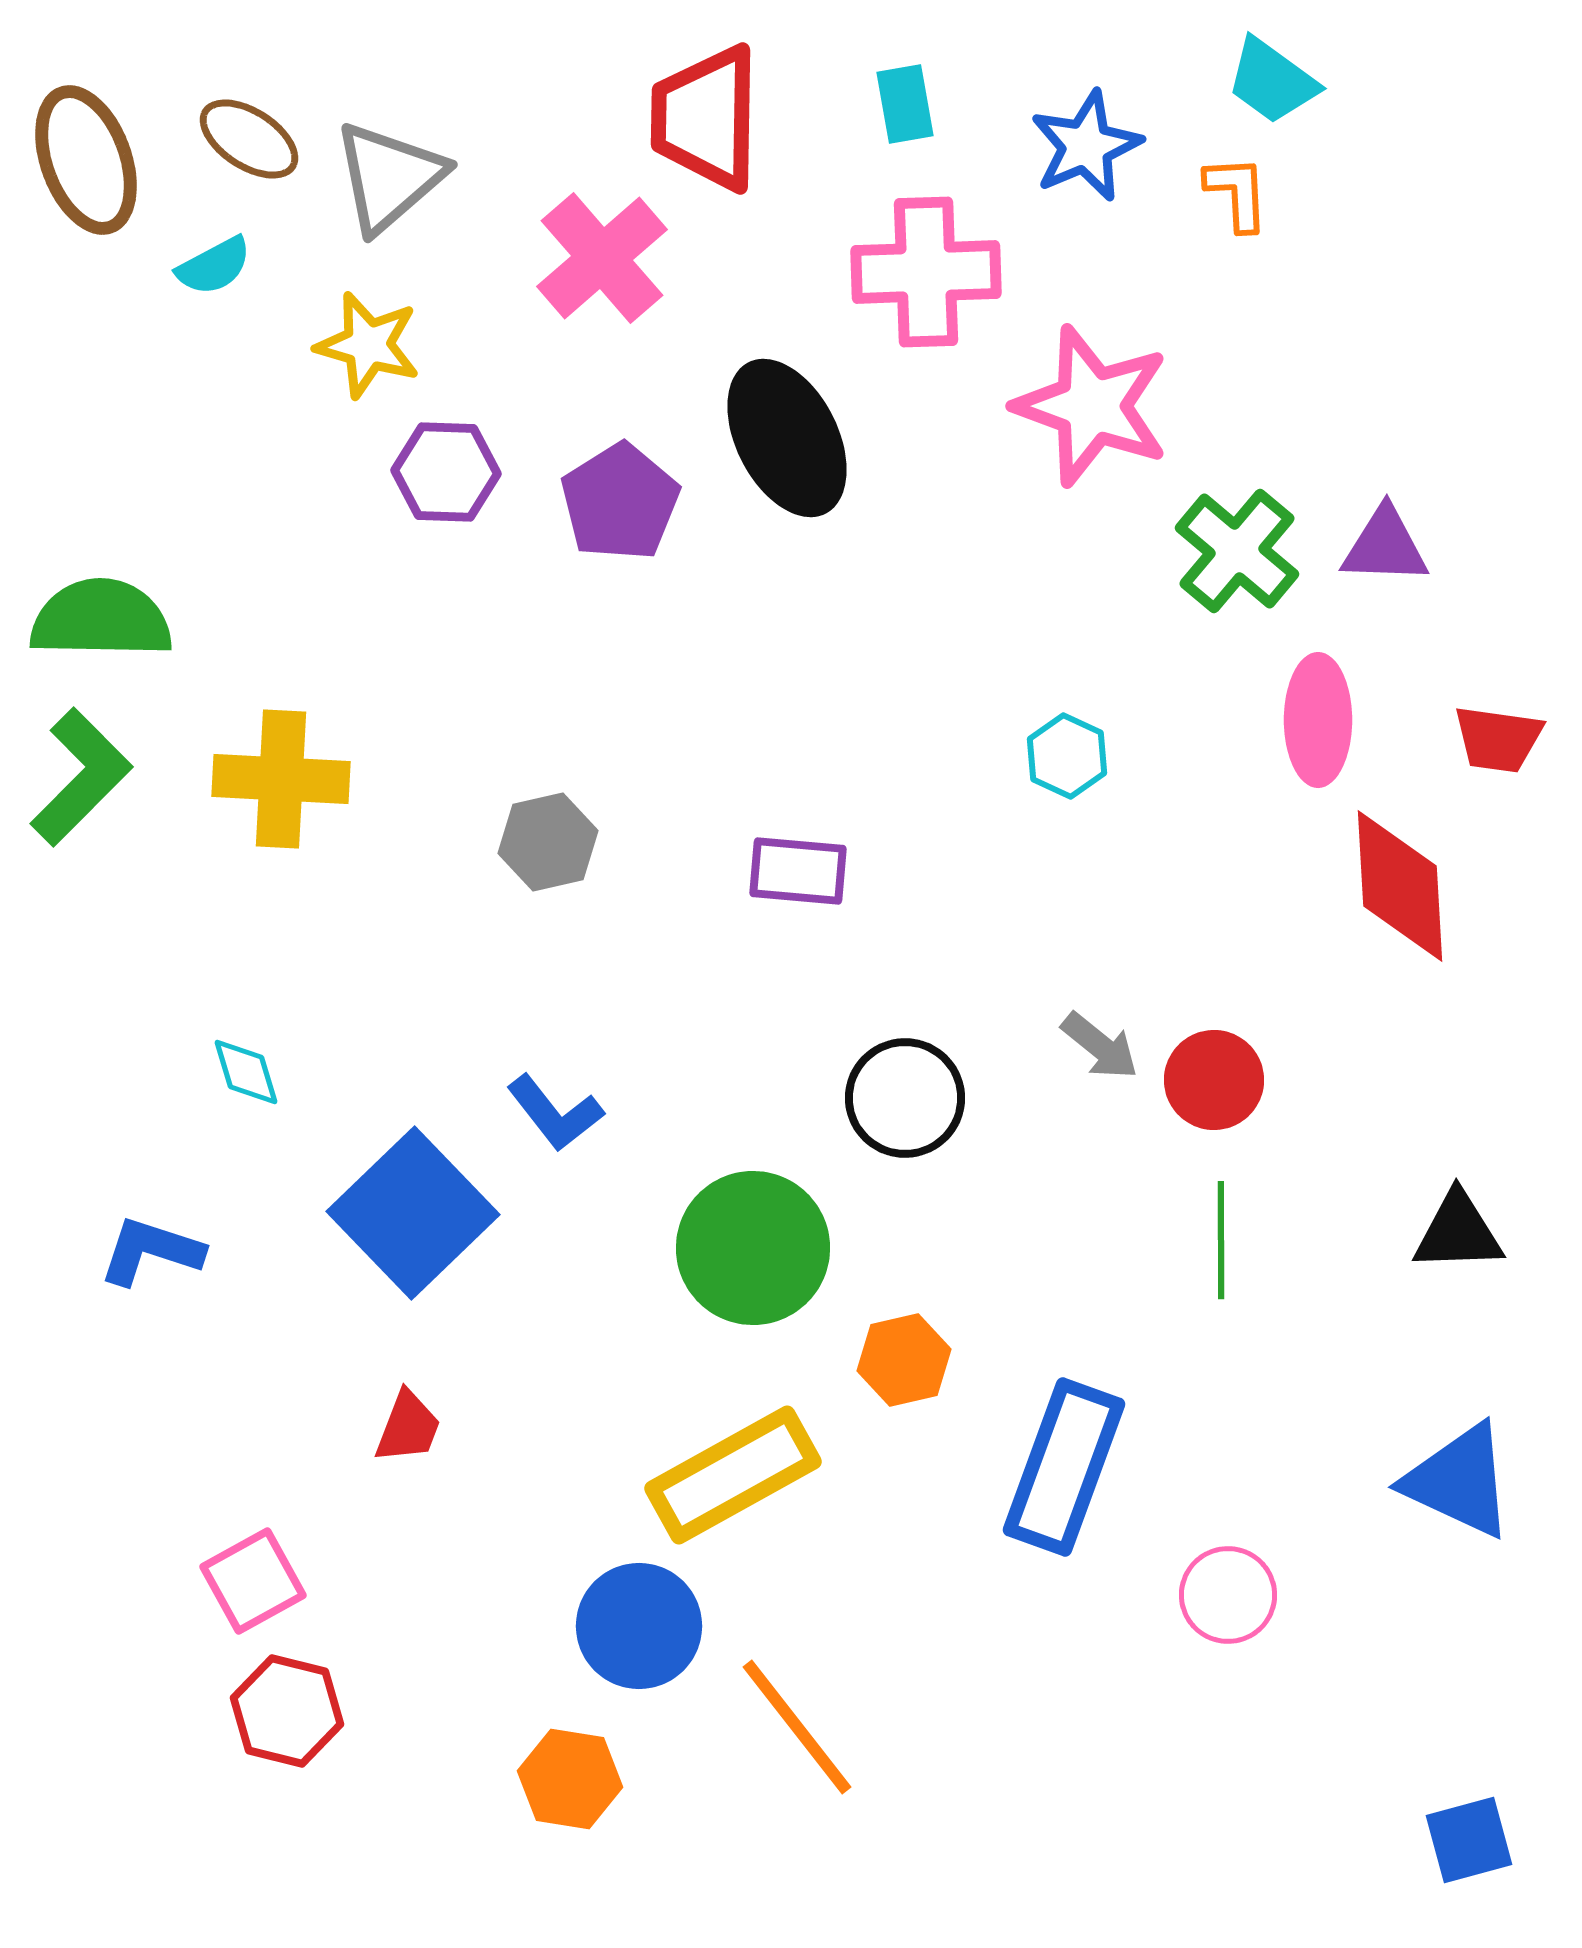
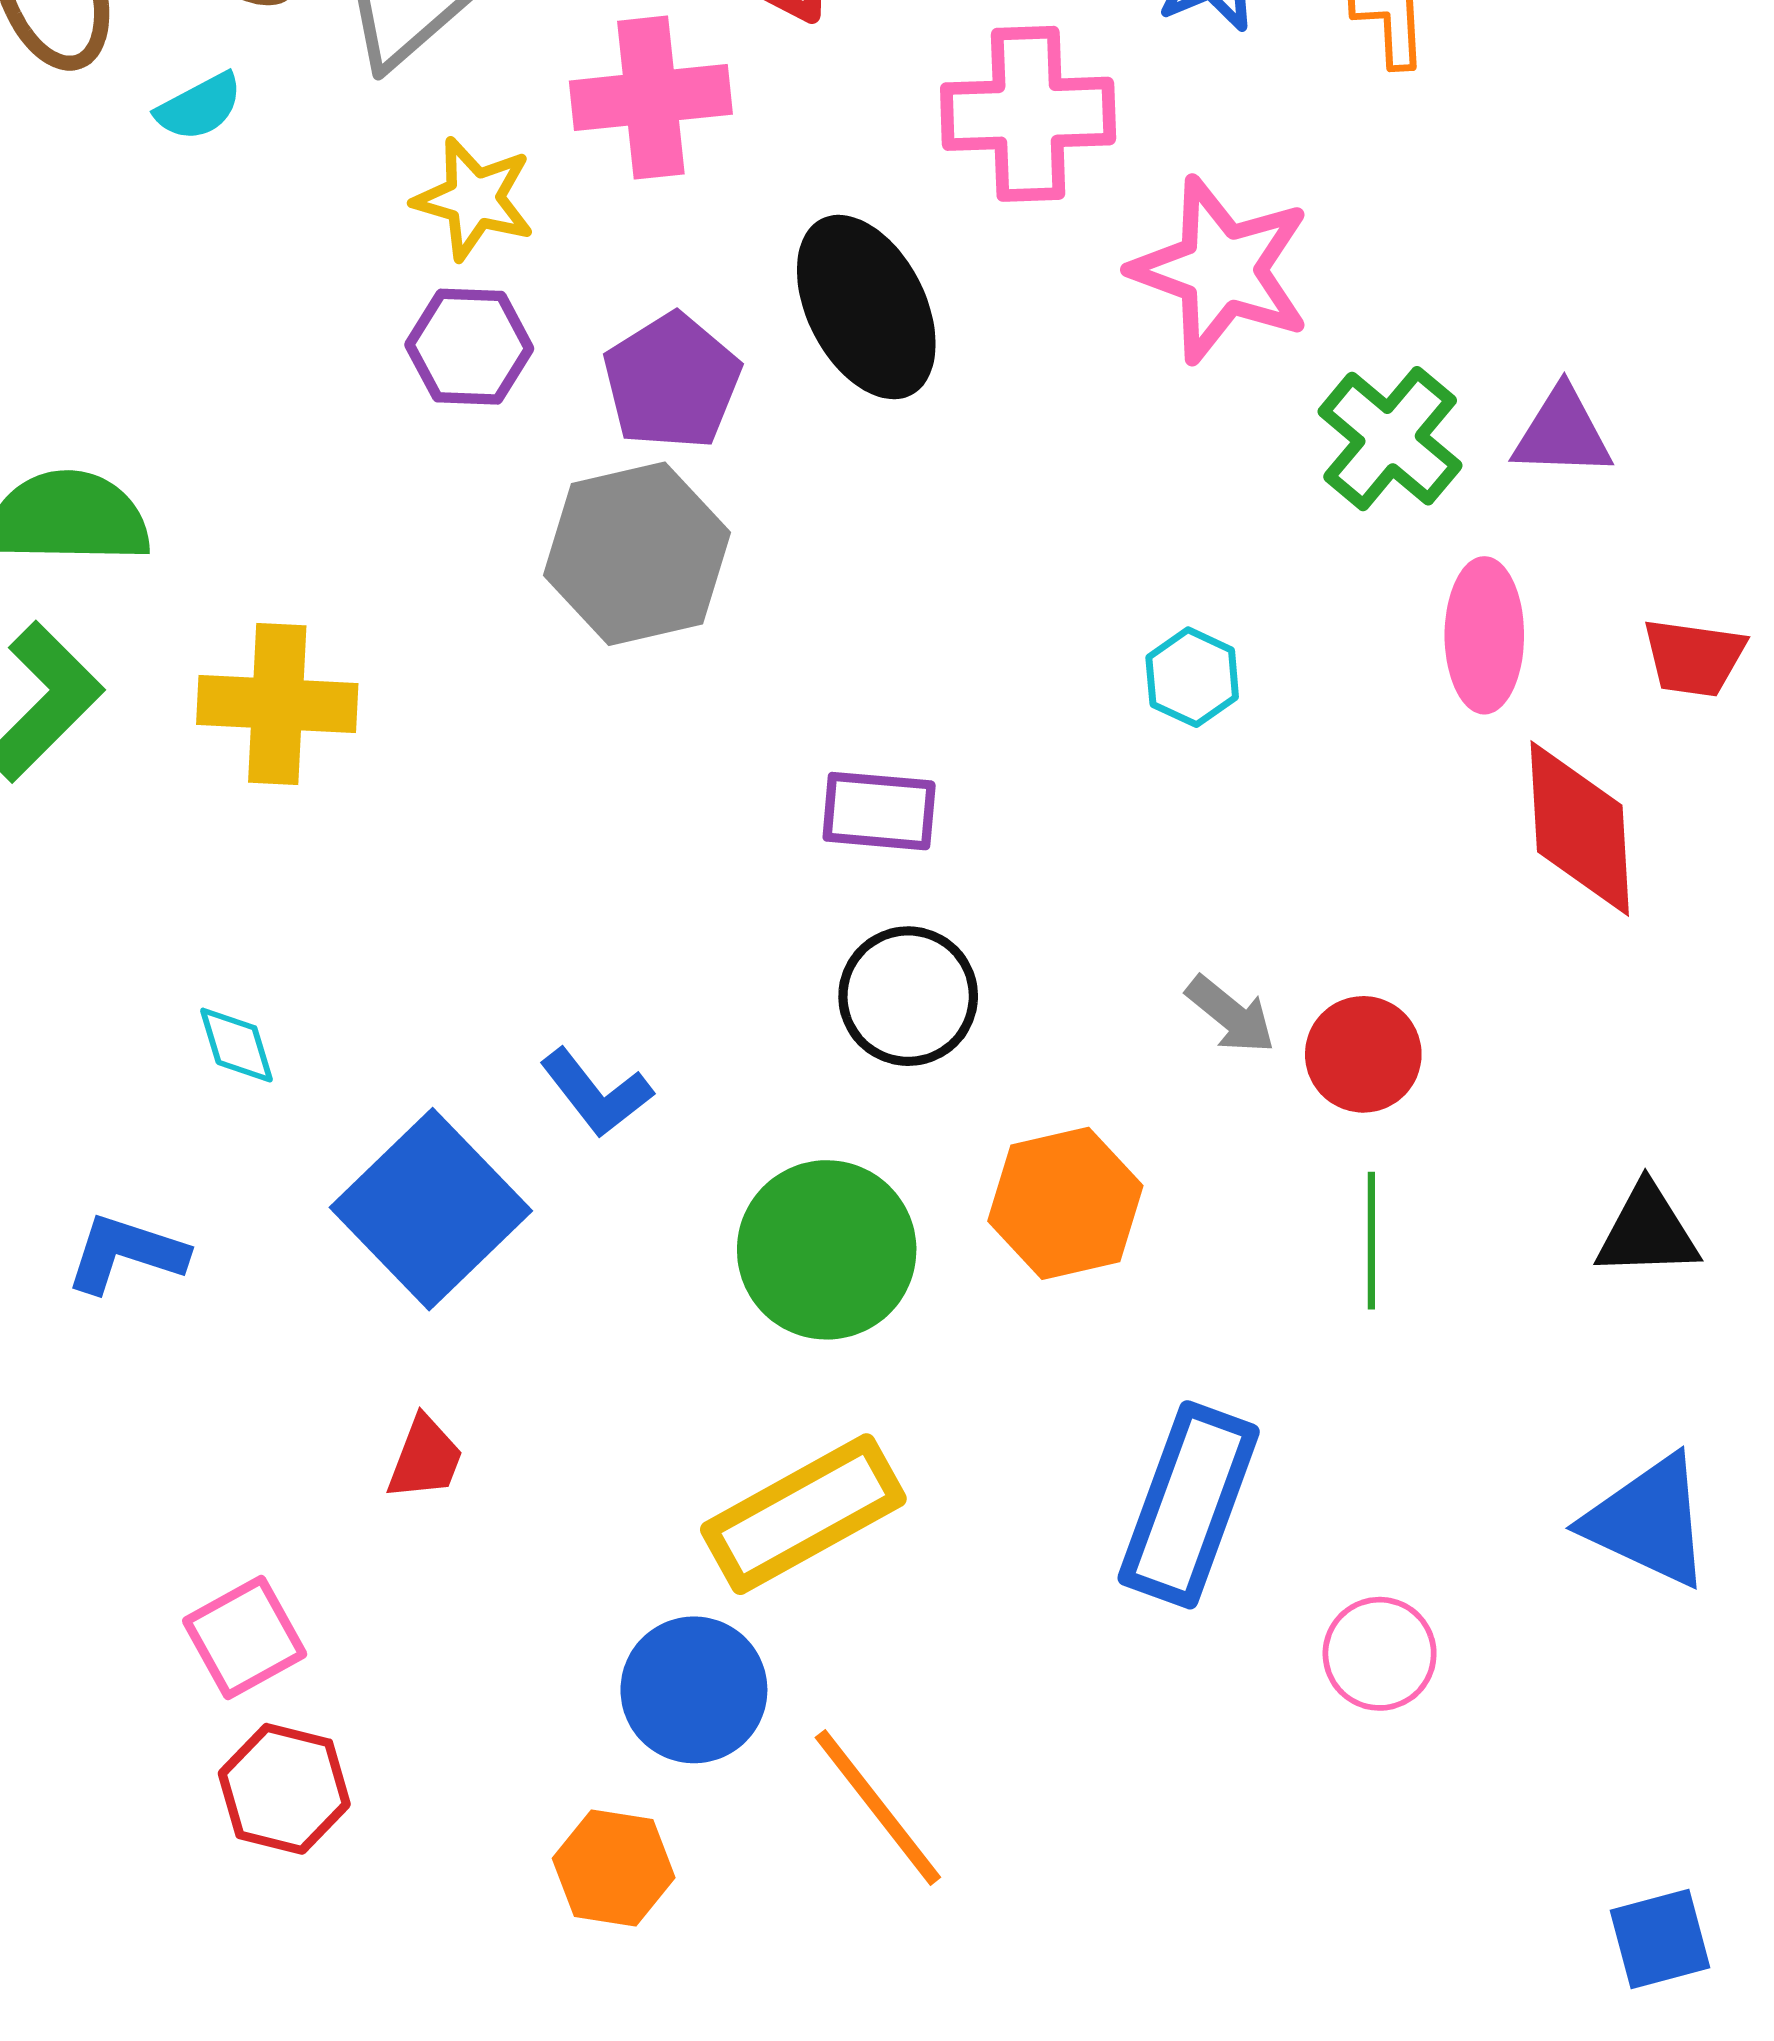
pink cross: (602, 258) -> (651, 98), turned 35
yellow star: (368, 345) -> (474, 199), moved
gray hexagon: (548, 842) -> (637, 554), moved, size x1.6
black circle: (905, 1098) -> (908, 996), moved
orange hexagon: (904, 1360) -> (1065, 1203), moved, size x1.4

